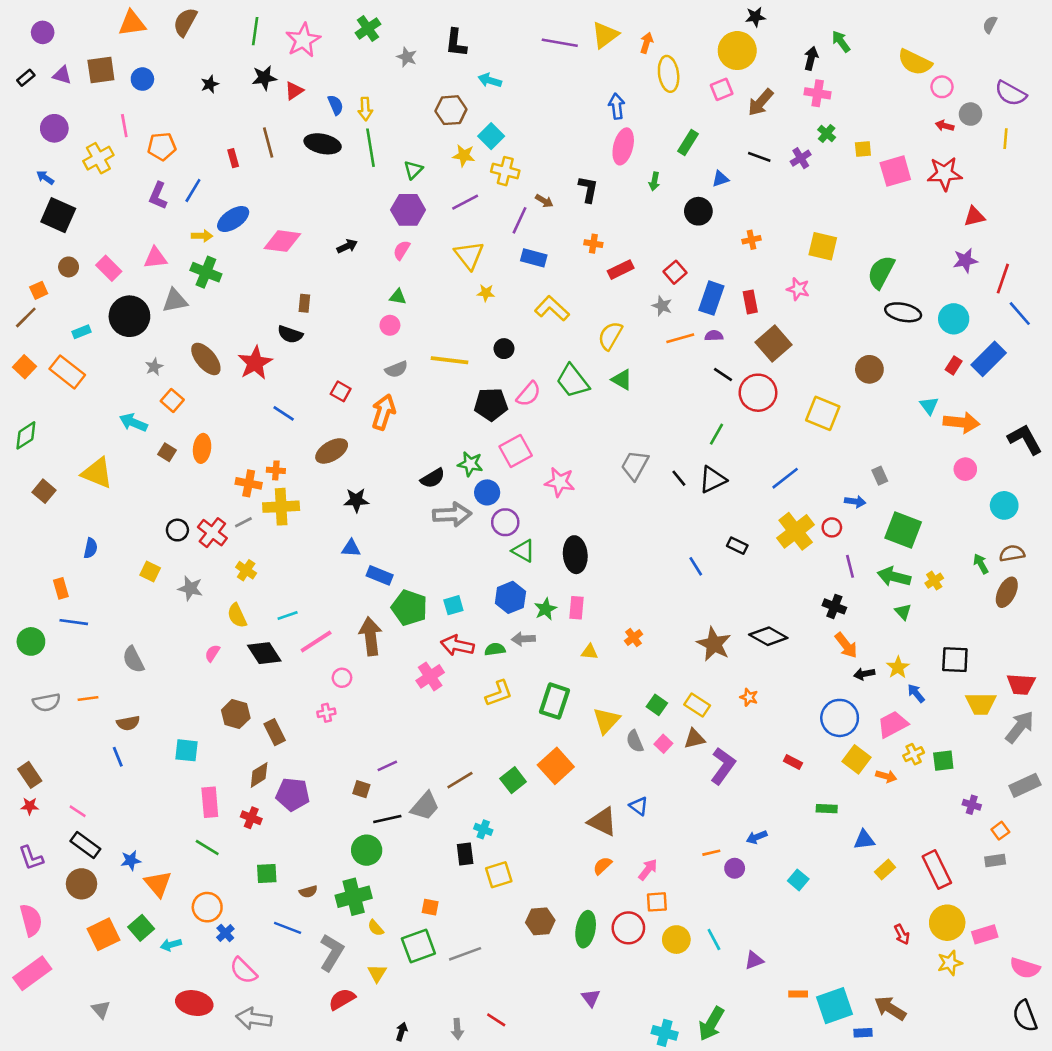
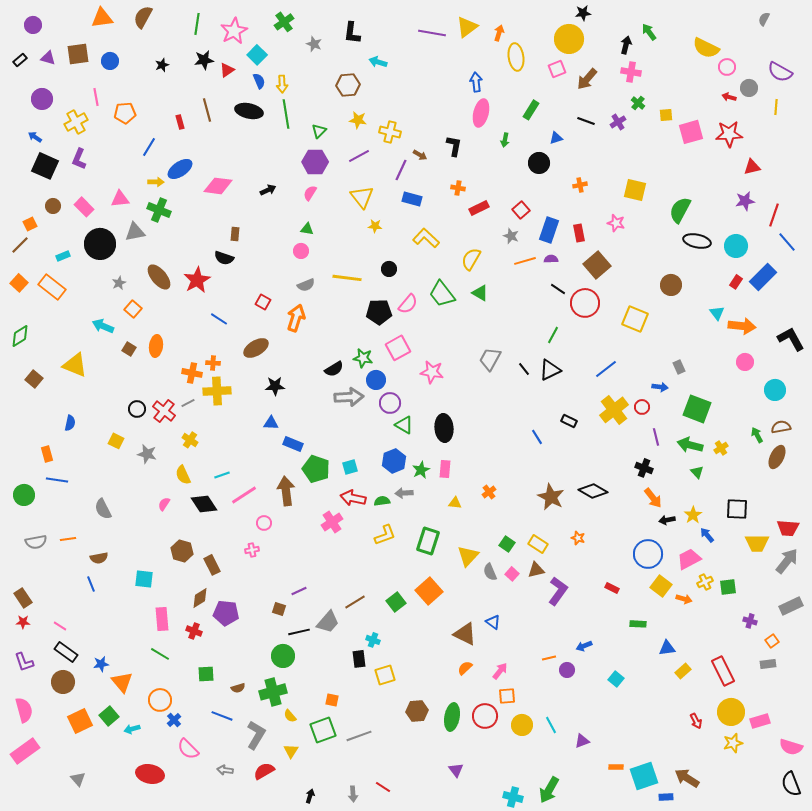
cyan square: (491, 136) -> (257, 55), moved
purple L-shape: (158, 196) -> (79, 159), moved
gray arrow: (254, 1019) -> (225, 770), moved, size x0.6

